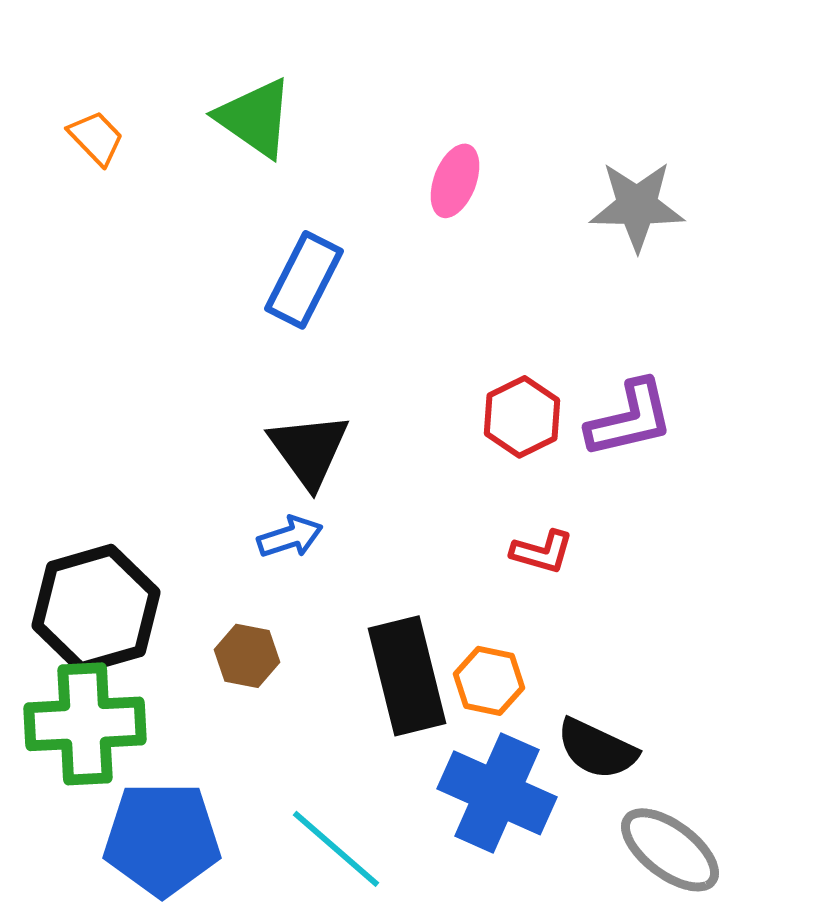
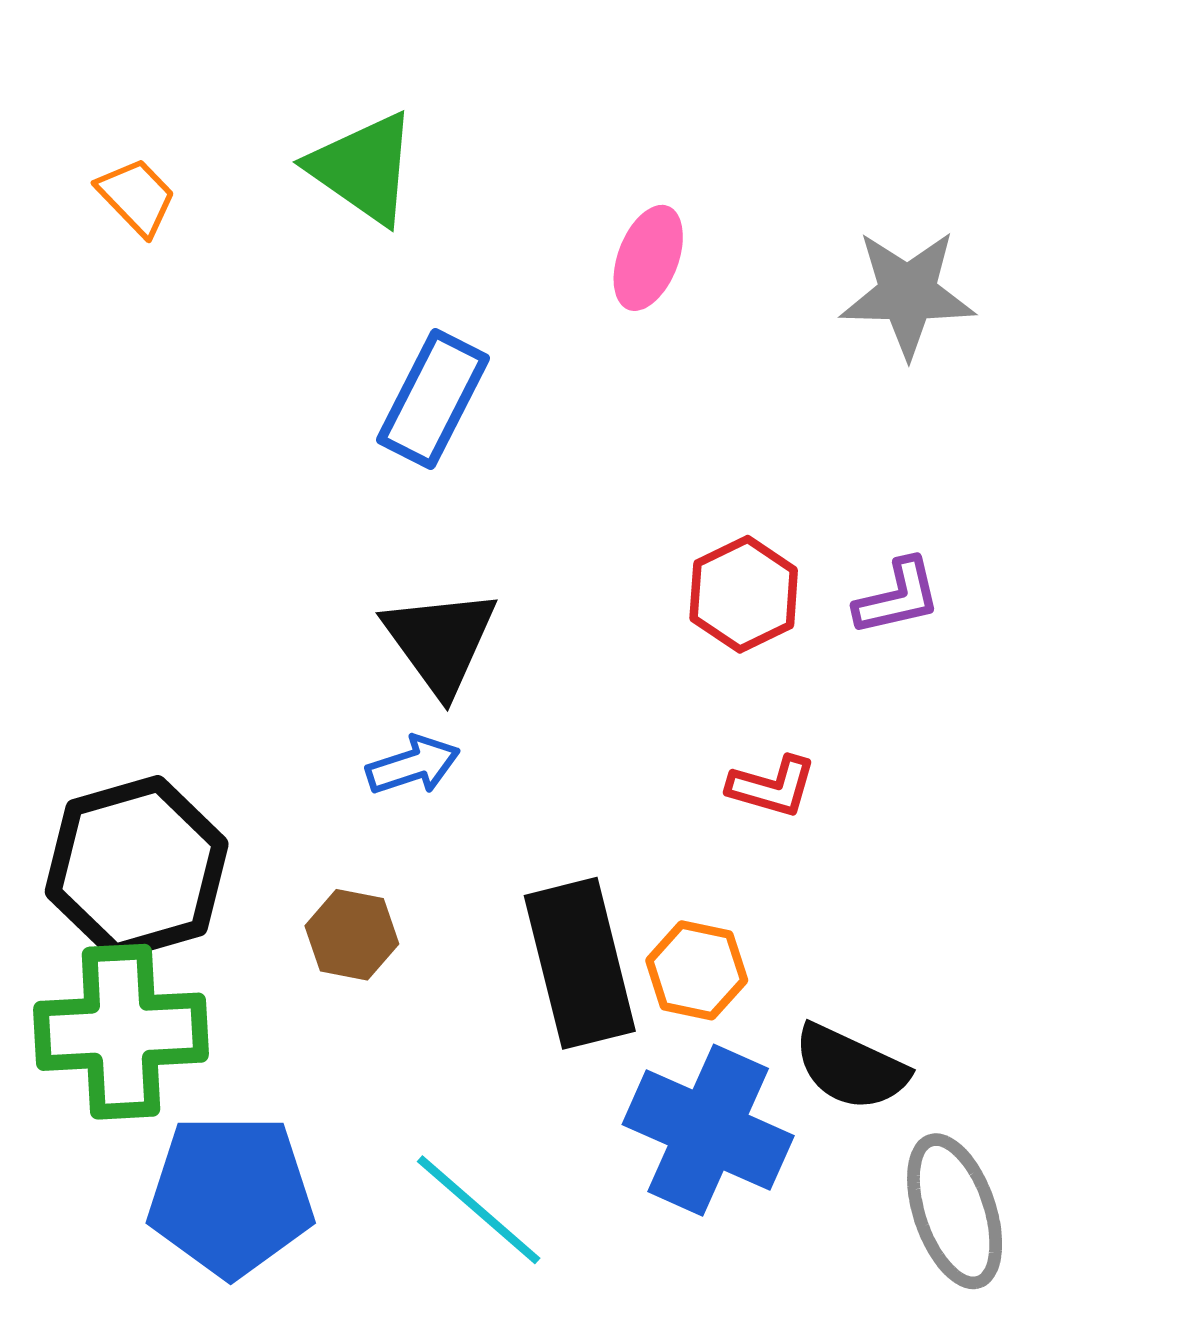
purple L-shape: (630, 419) -> (898, 597), size x0.7
gray ellipse: (670, 850) -> (955, 1211), turned 34

